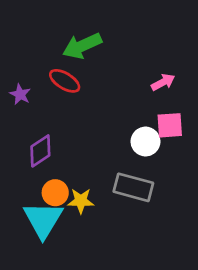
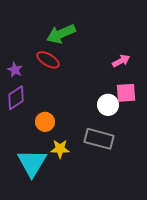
purple diamond: (40, 151) -> (16, 98), moved
orange circle: (55, 193) -> (45, 122), moved

